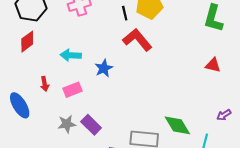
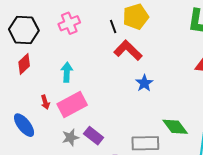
cyan arrow: (71, 55) -> (67, 72), turned 96
blue star: (104, 68) -> (144, 83), moved
pink rectangle: (72, 90) -> (72, 105), size x1.6

